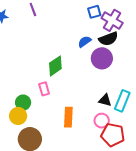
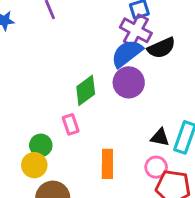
purple cross: (112, 20) -> (136, 30), moved
blue semicircle: (85, 42) -> (127, 53), size x1.6
purple circle: (102, 58) -> (129, 82), moved

